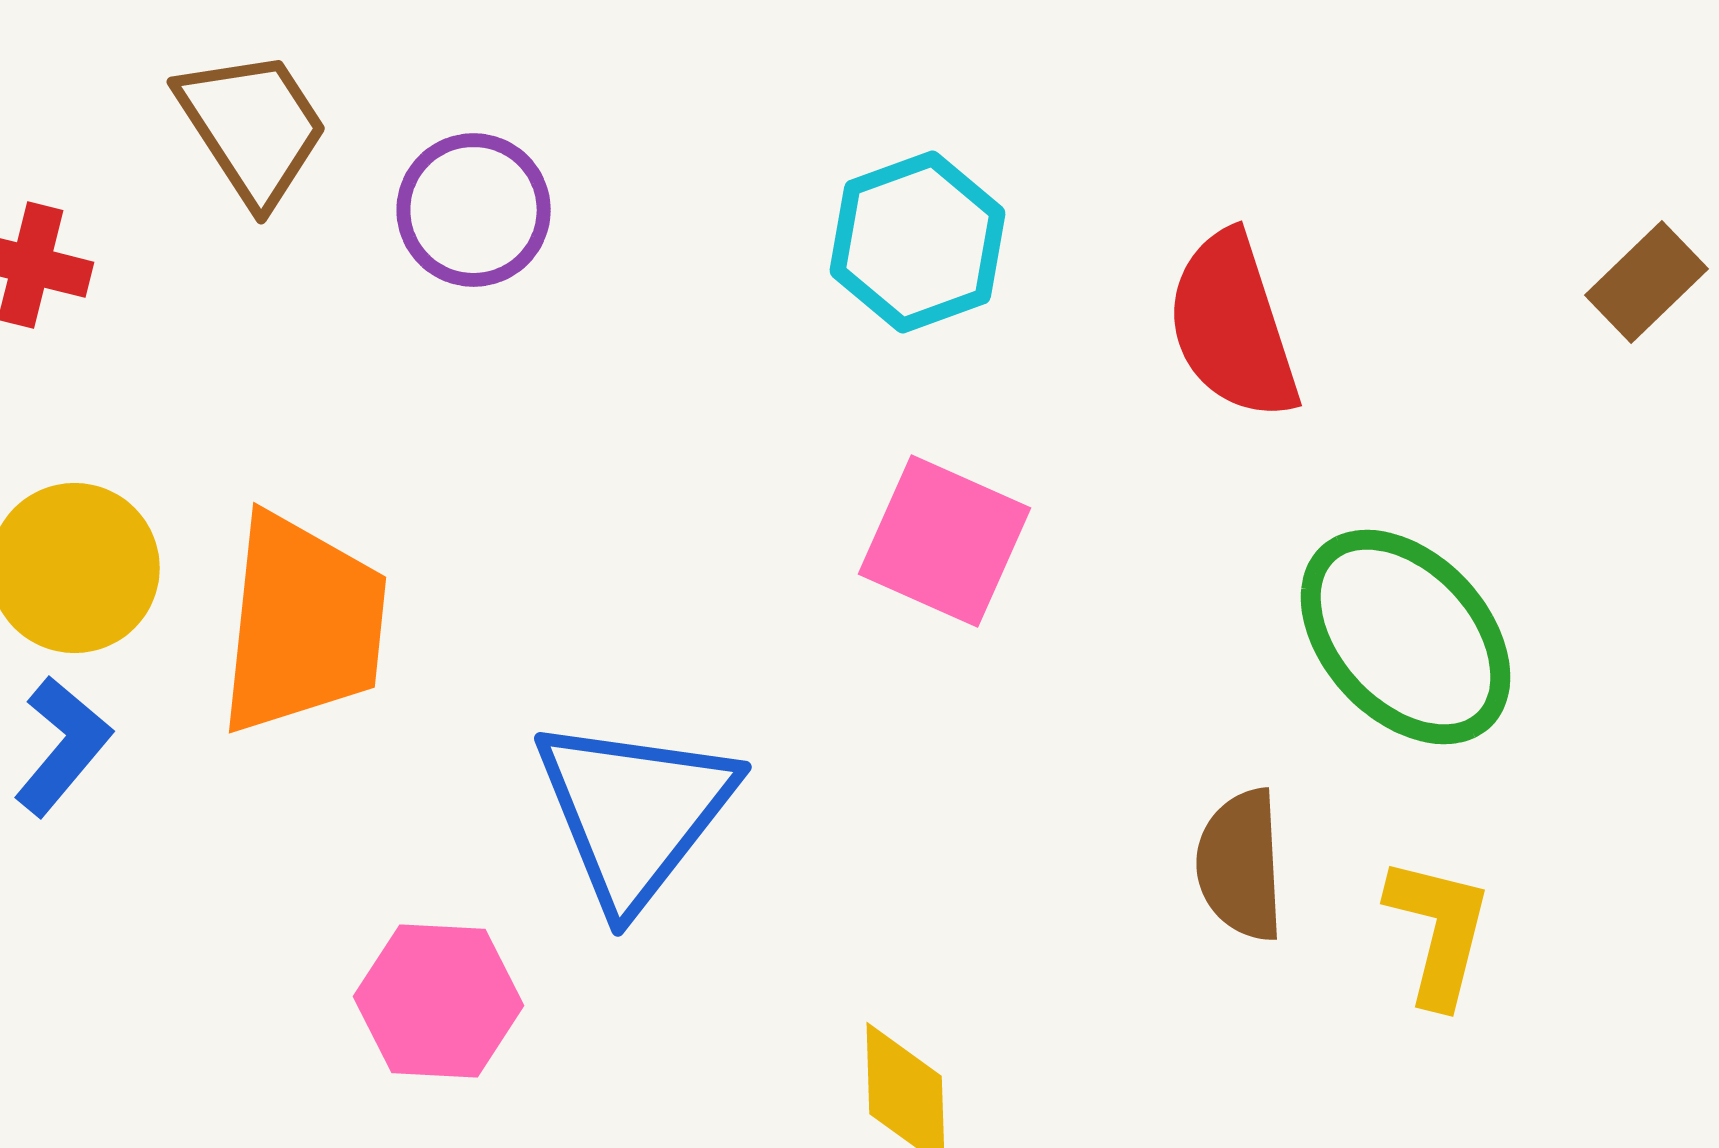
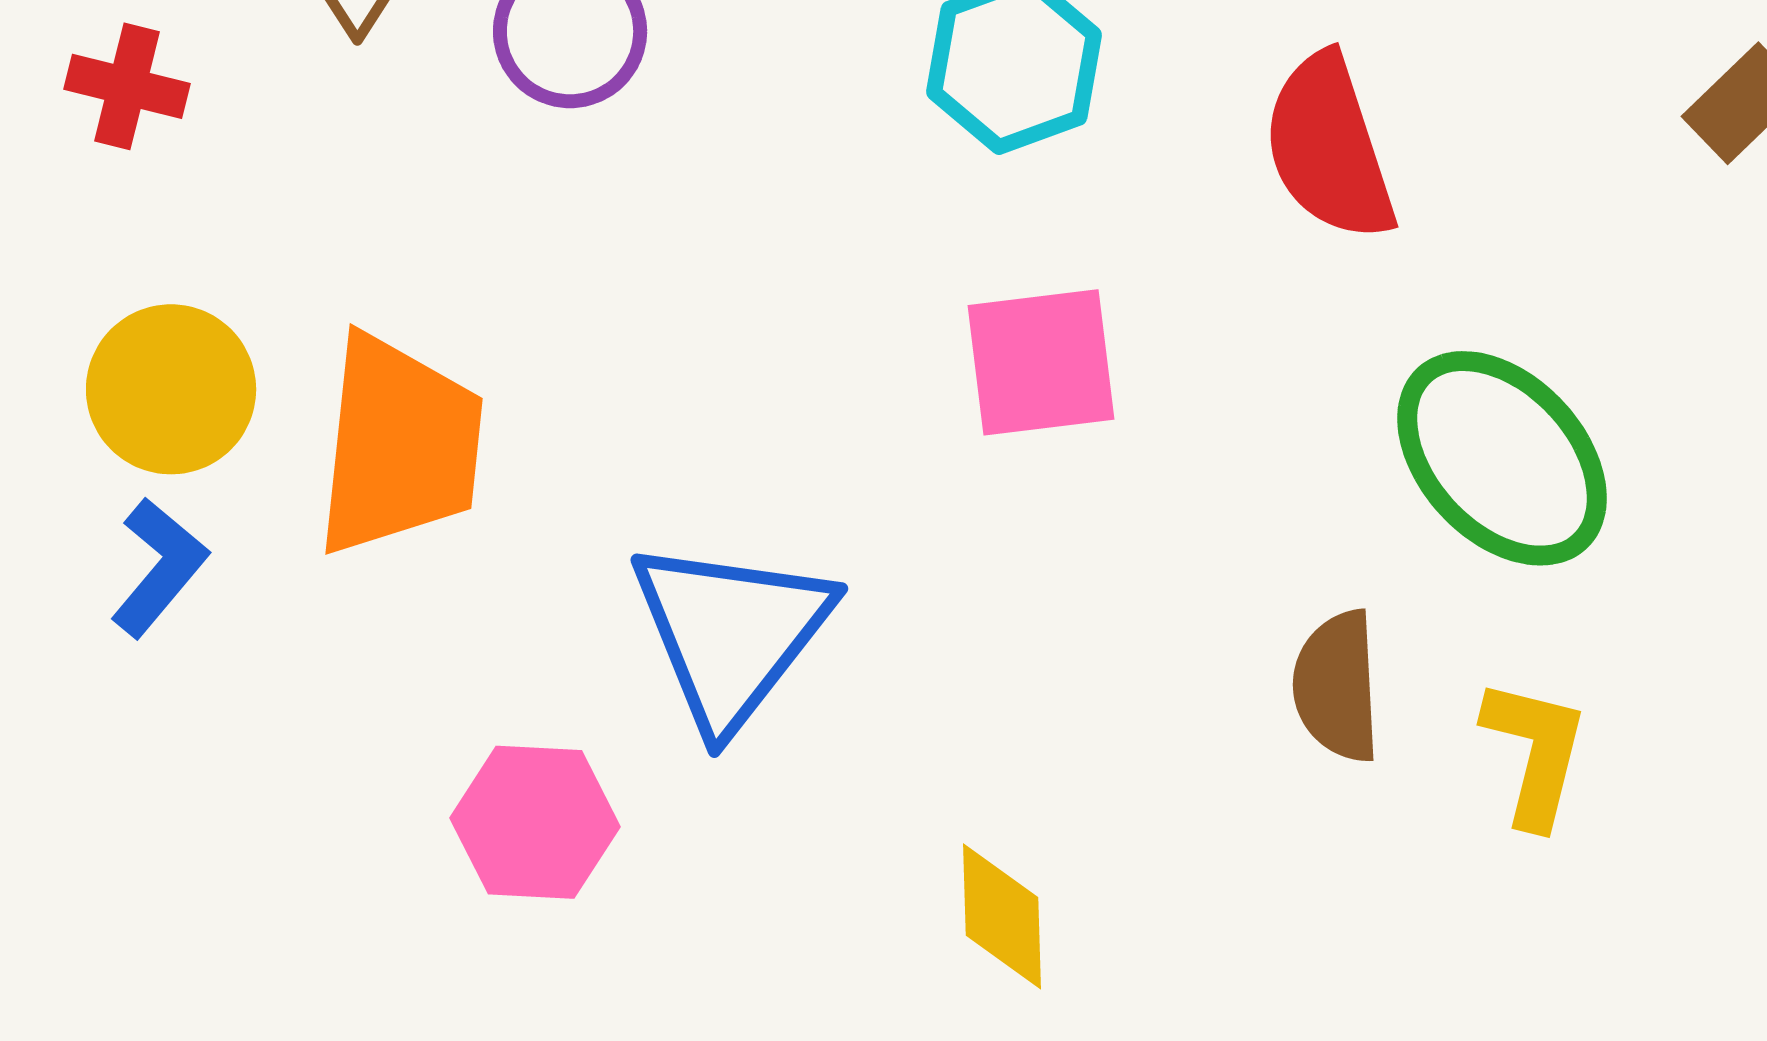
pink square: (945, 541) -> (1041, 362), turned -31

